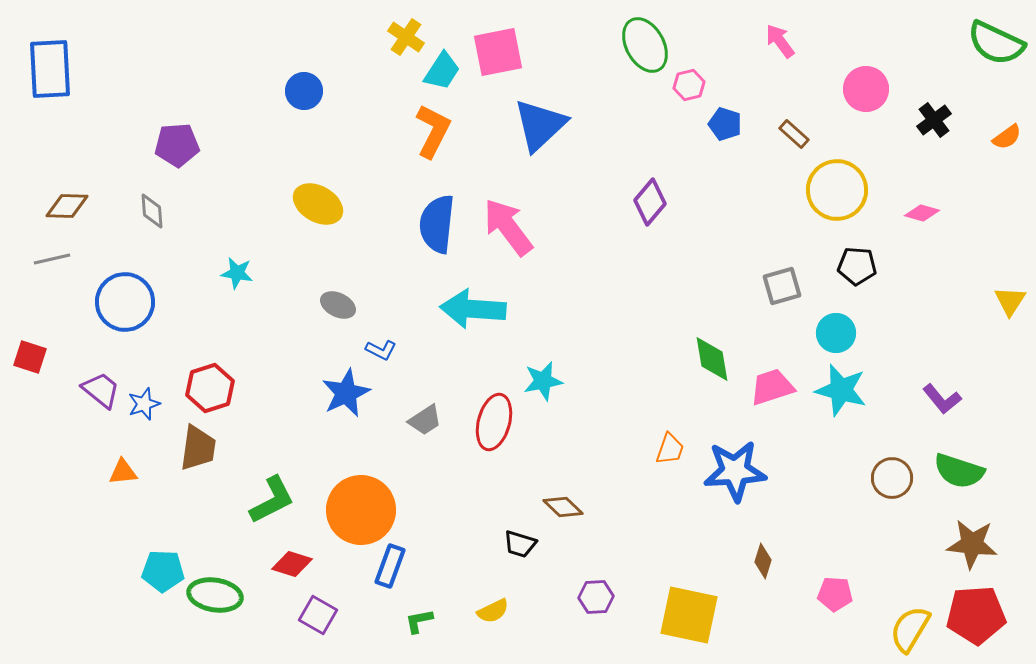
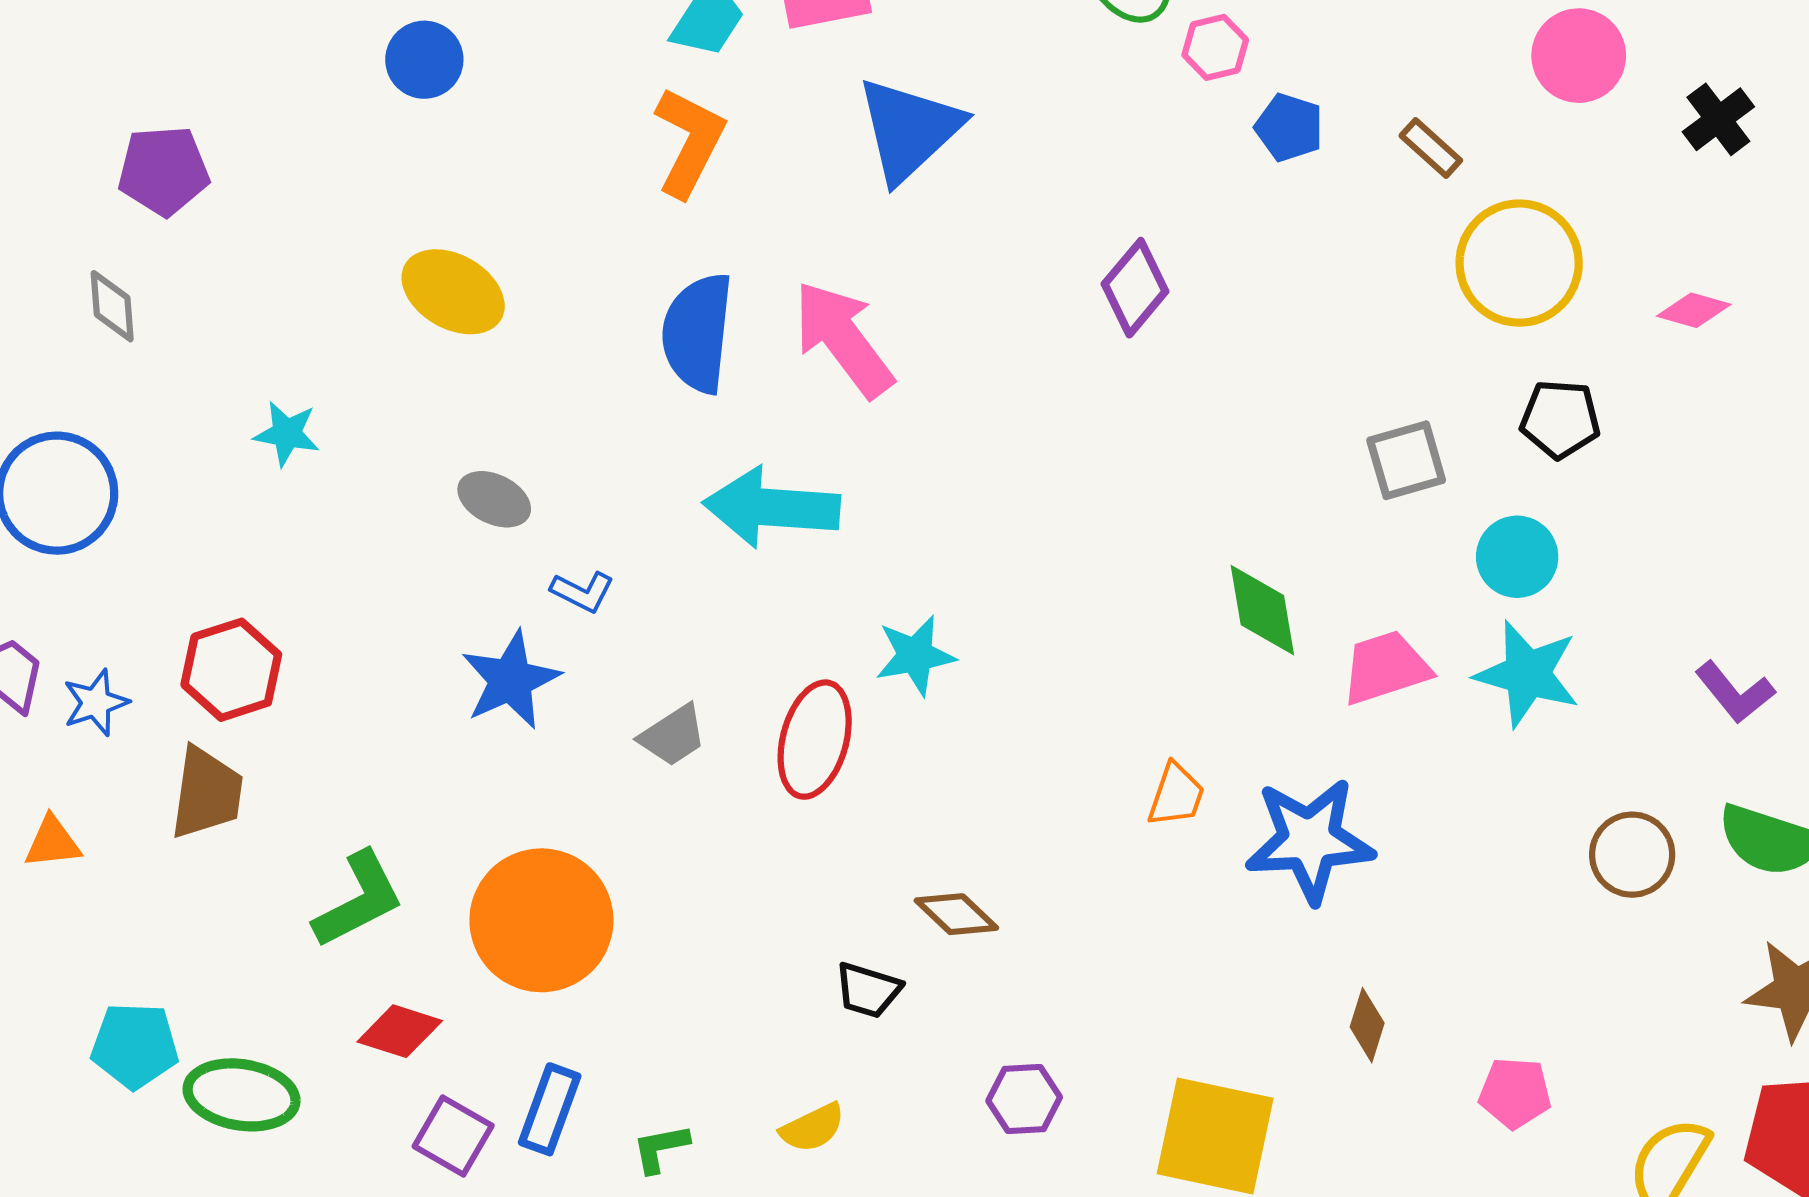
blue rectangle: (390, 566) -> (550, 1109), moved

